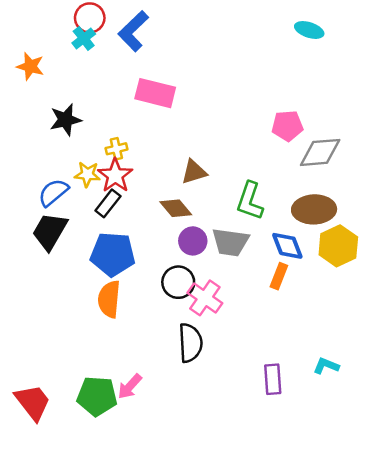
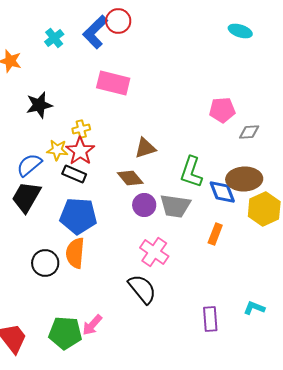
red circle: (90, 18) -> (118, 21), moved
gray diamond: (320, 152) -> (249, 132), size x0.6
black rectangle: (108, 203) -> (74, 174), turned 75
blue diamond: (287, 246) -> (222, 192), moved
black circle: (178, 282) -> (45, 263), moved
black semicircle: (190, 343) -> (142, 289), turned -36

